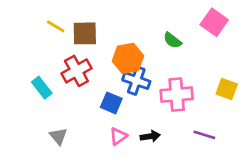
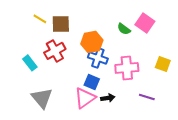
pink square: (214, 22) -> (145, 23), moved
blue square: (111, 103) -> (92, 82), moved
gray triangle: (58, 136) -> (42, 98), size x1.6
pink triangle: (118, 136) -> (85, 98), size x1.6

